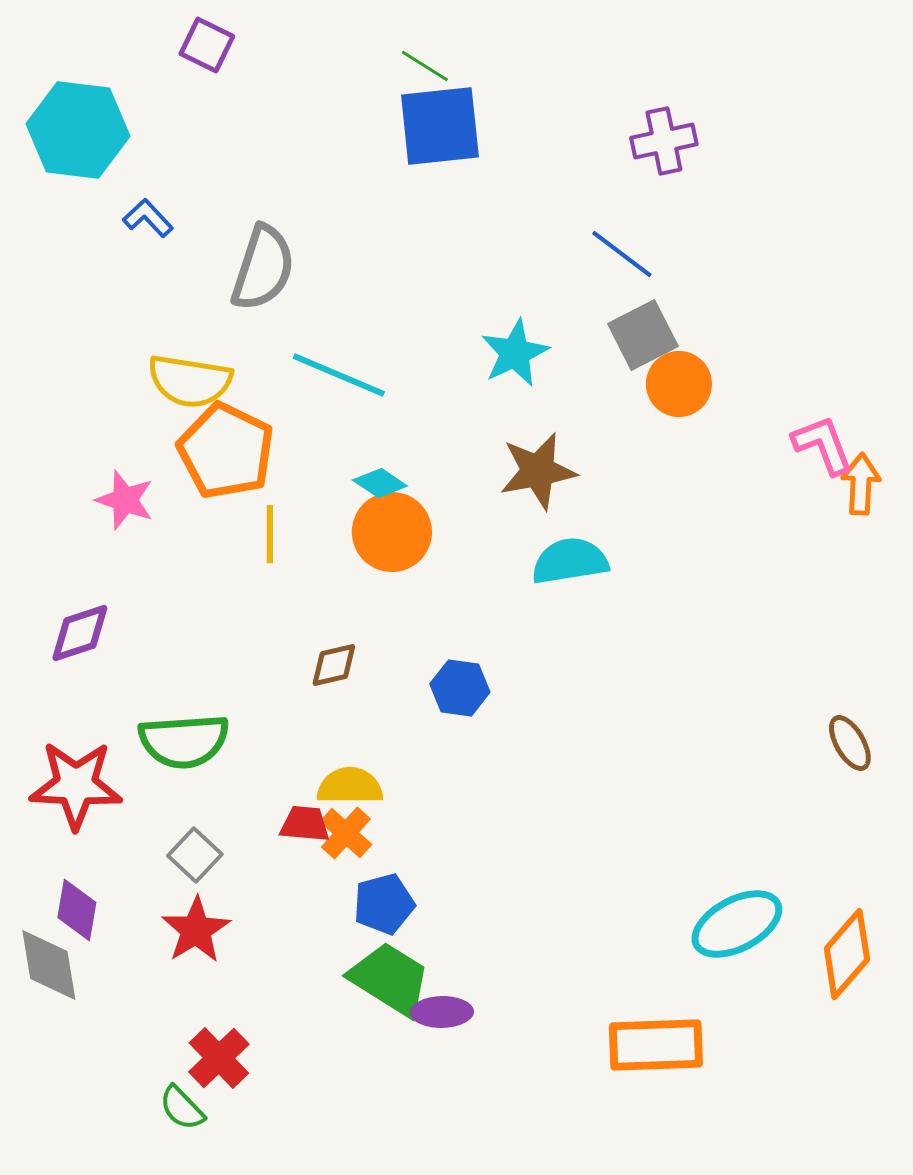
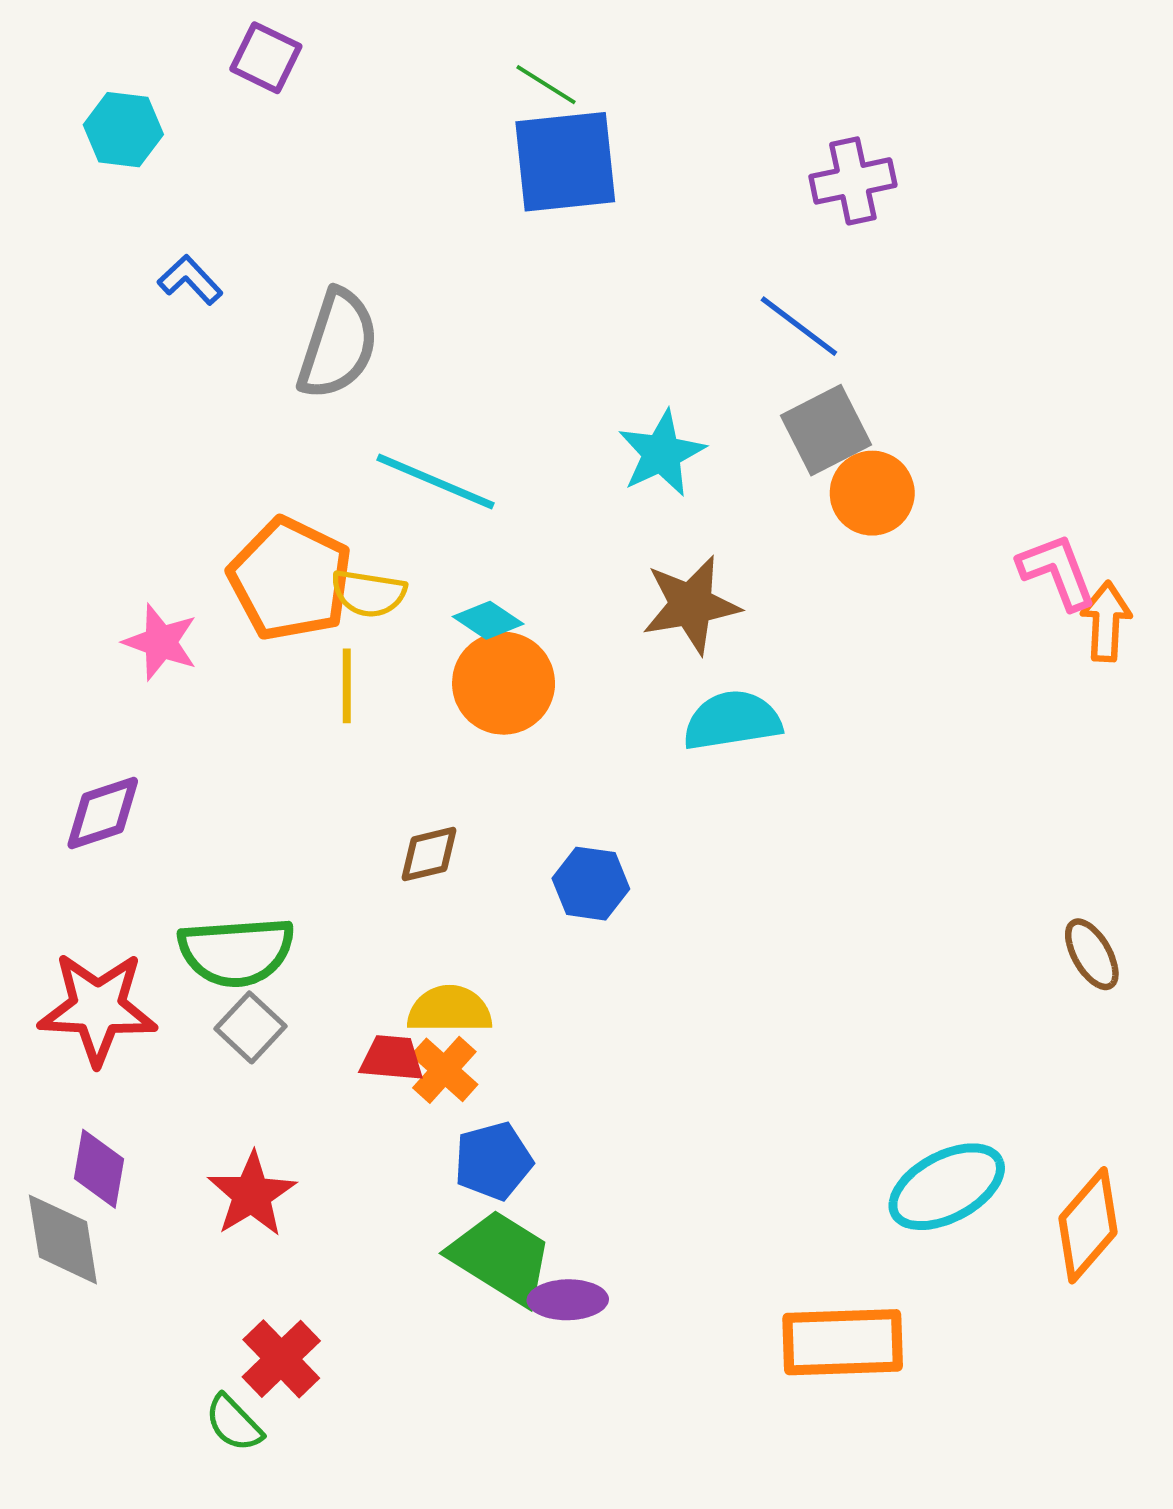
cyan hexagon: (78, 130) -> (123, 130), moved, size x0.6
yellow semicircle: (190, 381) -> (369, 593), moved, size x0.7
gray square: (195, 855) -> (250, 1027), moved

